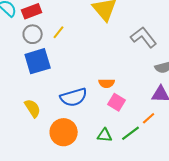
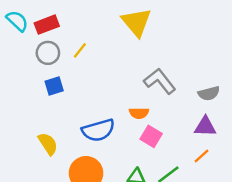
gray L-shape: (144, 37) -> (160, 81), moved
blue square: (38, 61) -> (54, 86), size x0.6
orange line: (149, 118) -> (202, 156), moved

